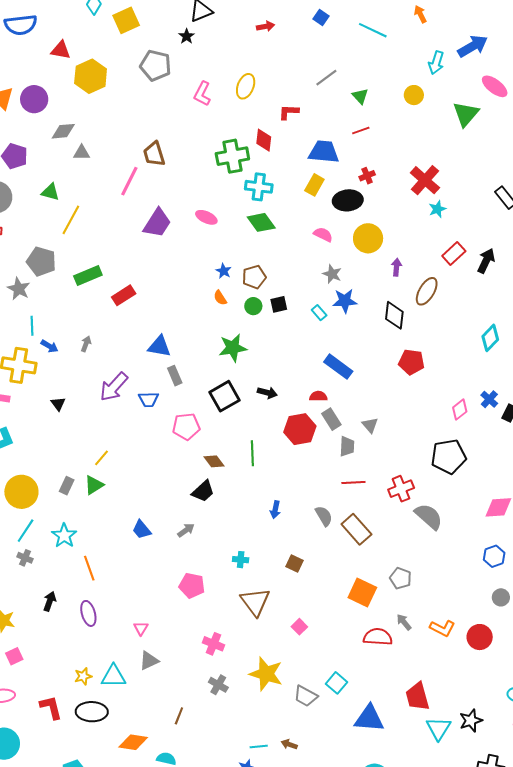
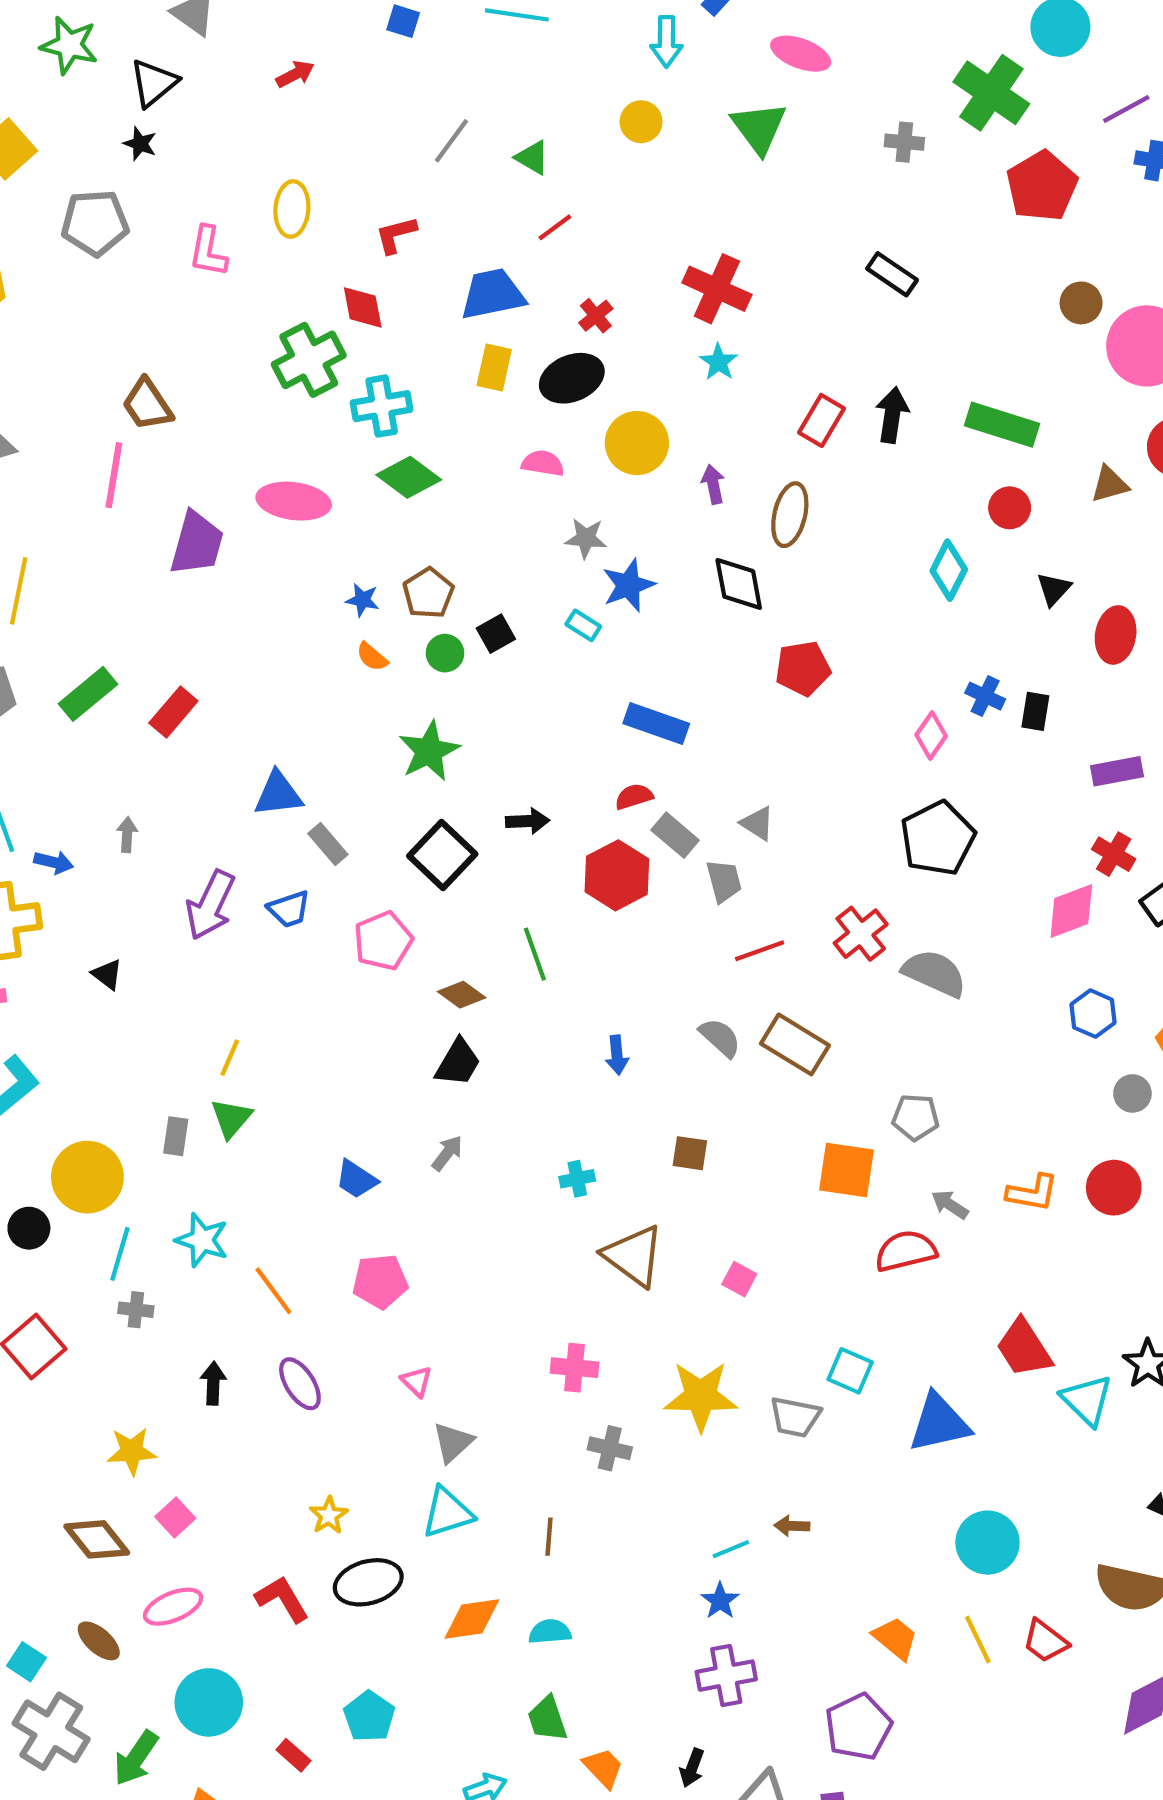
cyan star: (437, 209) -> (719, 362), moved
pink ellipse: (206, 217) -> (294, 501), size x1.5
pink pentagon: (192, 586) -> (380, 1281), moved
cyan triangle: (114, 676) -> (447, 1513), moved

